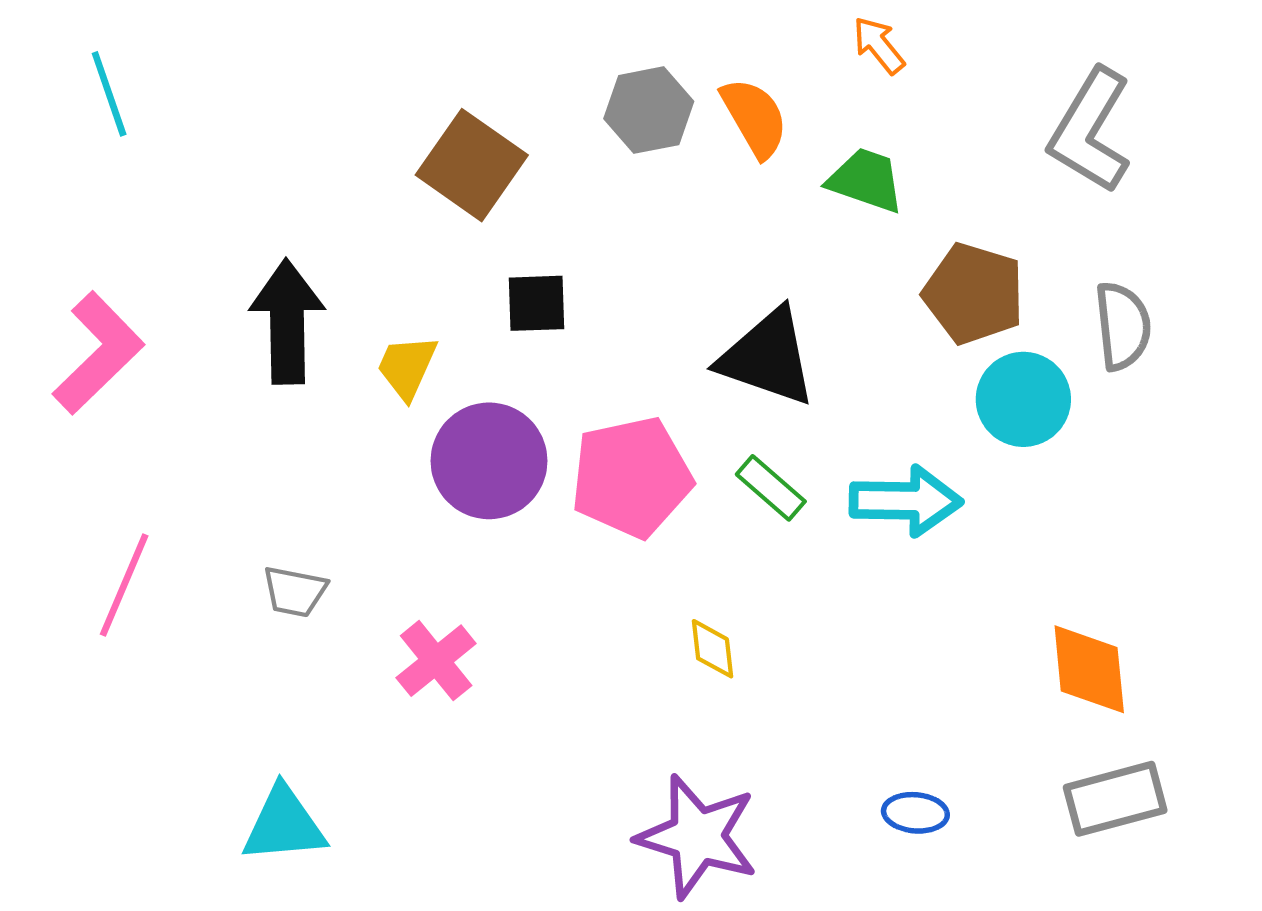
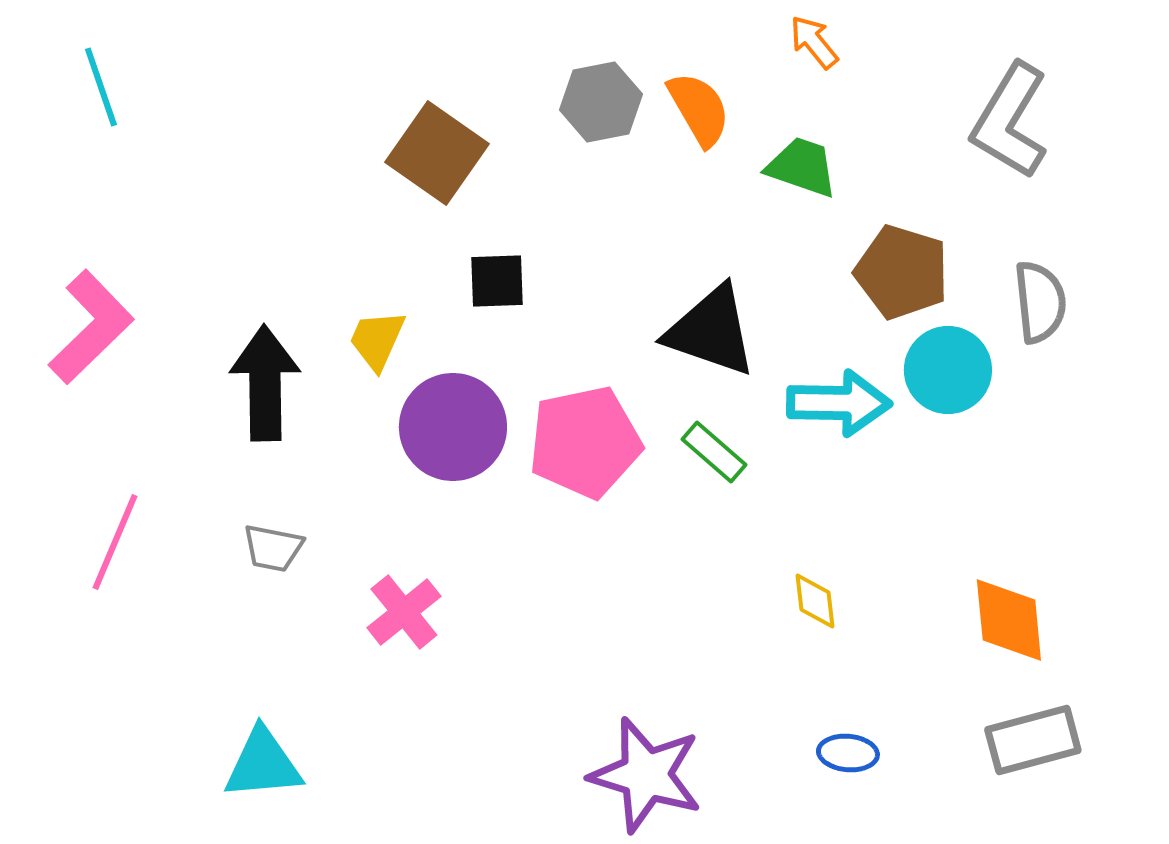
black arrow: (287, 322) -> (265, 383), moved
cyan arrow: (906, 501) -> (839, 403), moved
yellow diamond: (712, 649) -> (815, 601), moved

